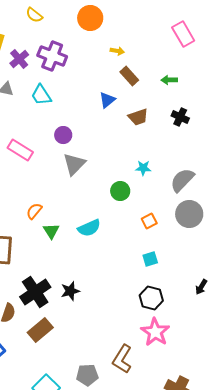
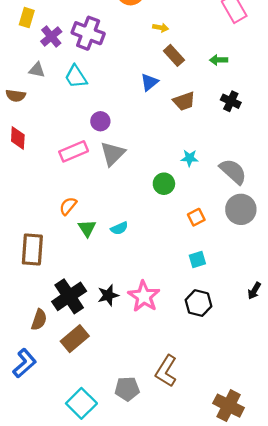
pink rectangle: (20, 150) -> (74, 151), moved, turned -55
gray semicircle: (182, 180) -> (233, 171), turned 88
cyan semicircle: (89, 228) -> (119, 228), moved, size x0.7
pink star: (155, 332) -> (144, 296), moved

